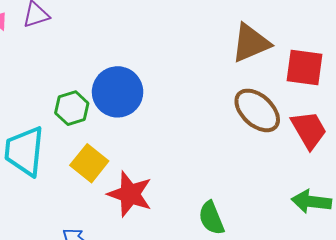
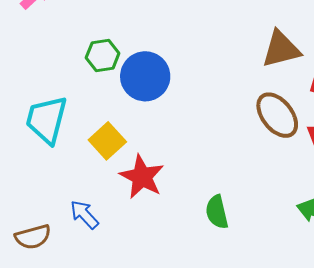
green hexagon: (72, 108) -> (103, 56), moved

